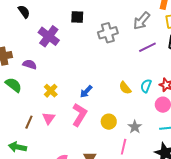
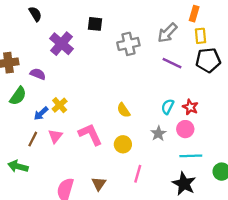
purple line: (147, 47) -> (172, 63), turned 48
green semicircle: (13, 85) -> (18, 96), turned 84
yellow semicircle: (125, 88) -> (124, 110), moved
blue arrow: (86, 92) -> (41, 113), moved
pink L-shape: (79, 115) -> (90, 134), turned -60
gray star: (135, 127) -> (158, 133), moved

